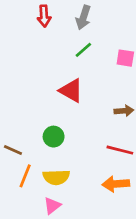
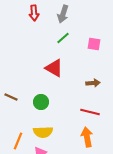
brown line: (13, 150) -> (11, 97), moved
orange line: (25, 176) -> (18, 141), moved
orange arrow: (116, 184) -> (87, 137), turned 84

